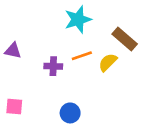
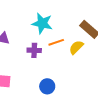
cyan star: (78, 19) -> (42, 23), moved, turned 30

